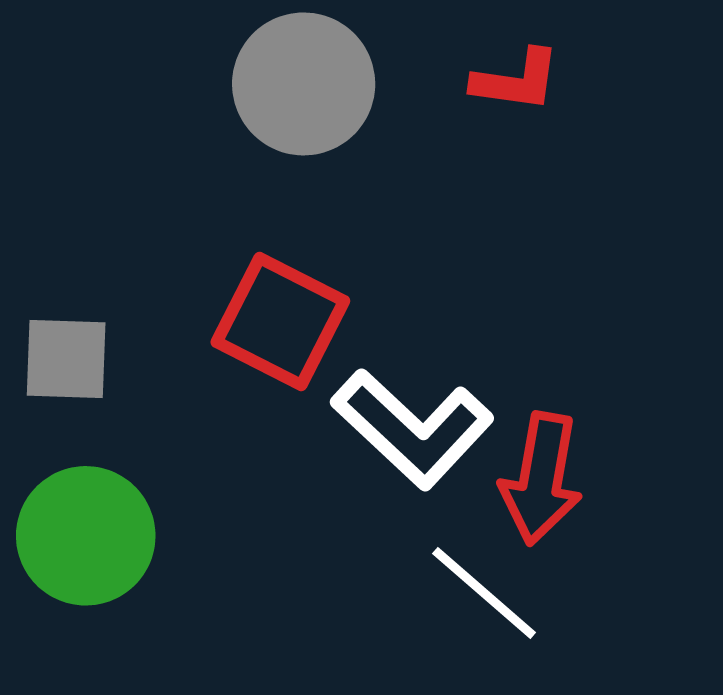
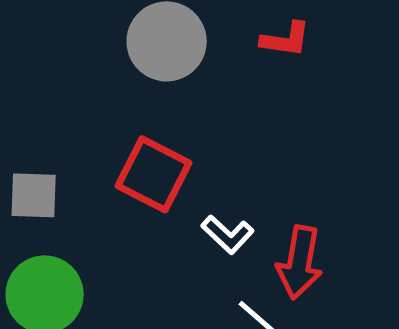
white L-shape: (413, 429) -> (228, 234), size x0.6

